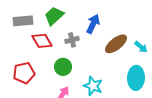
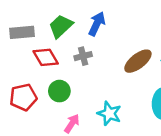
blue arrow: (93, 24) -> (97, 24), moved
green circle: (63, 67) -> (59, 91), moved

